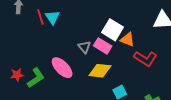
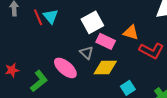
white square: (112, 30) -> (92, 22), moved, turned 35
gray triangle: (84, 47) -> (87, 53), moved
red star: (17, 75) -> (12, 70), moved

